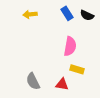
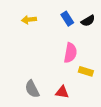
black semicircle: (87, 15) -> (88, 21), turned -56
yellow rectangle: (77, 69) -> (86, 71), moved

